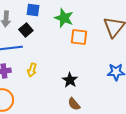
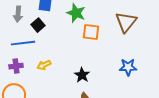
yellow arrow: (32, 70) -> (44, 65), turned 48

